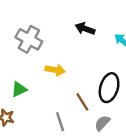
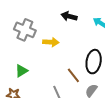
yellow arrow: (55, 70) -> (51, 42), moved

